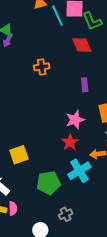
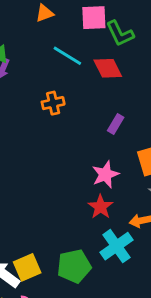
cyan line: (57, 16) -> (67, 56), moved, turned -30
purple rectangle: (85, 85) -> (116, 124), turned 40
yellow square: (19, 155) -> (27, 267), moved

